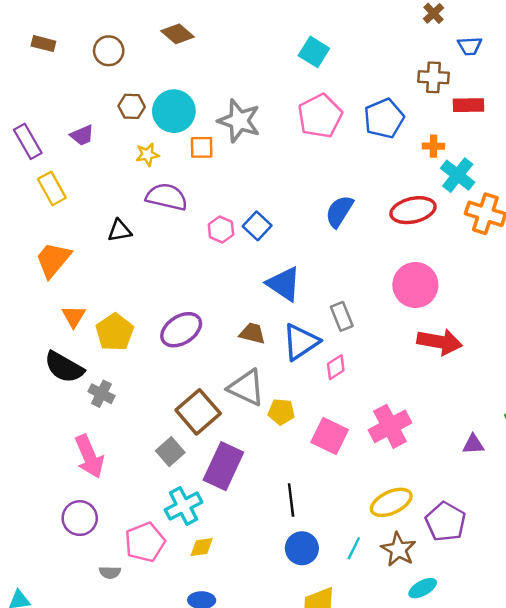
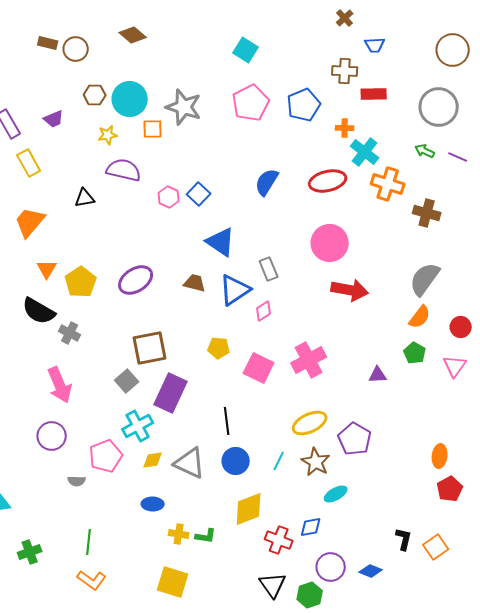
brown rectangle: (43, 44) -> (48, 43), moved
gray triangle: (246, 388) -> (190, 463), moved
brown square: (198, 412) -> (150, 348), turned 30

